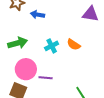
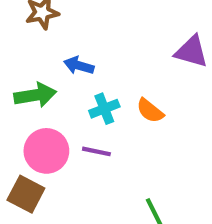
blue arrow: (37, 15) -> (79, 66), moved
purple line: (46, 78) -> (96, 151), moved

